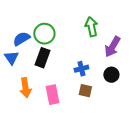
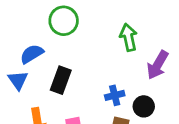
green circle: (44, 34) -> (64, 21), moved
black circle: (111, 75) -> (144, 106), moved

